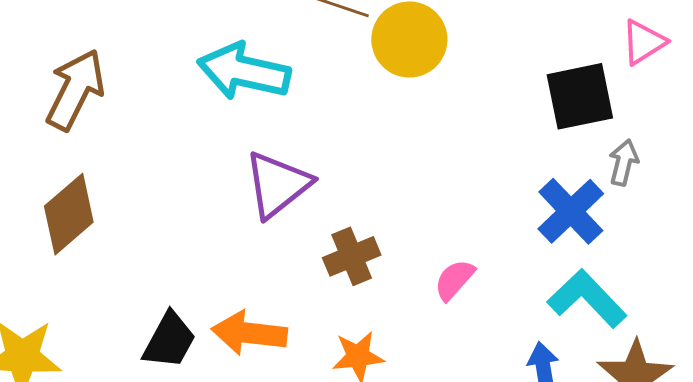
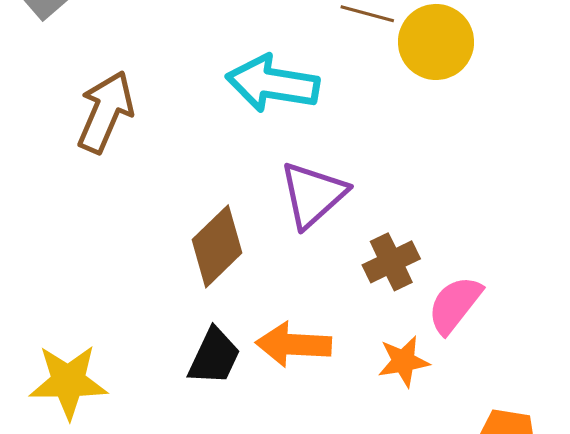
brown diamond: (69, 214) -> (217, 246), moved
pink semicircle: (454, 280) -> (455, 305), moved, size x1.4

